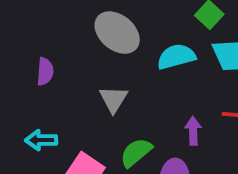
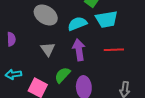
purple arrow: (193, 131) -> (79, 50), moved, size x1.5

